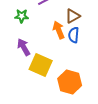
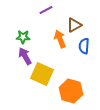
green star: (22, 16) -> (23, 37), moved
blue semicircle: (74, 35) -> (84, 46), moved

